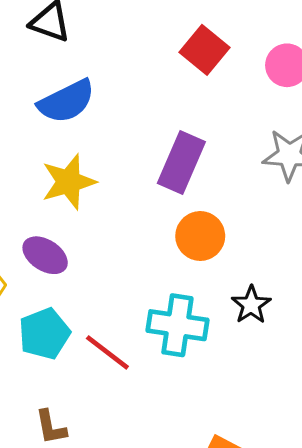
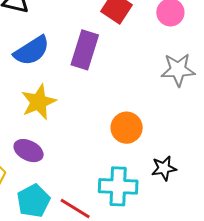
purple rectangle: (181, 163) -> (85, 50), moved
black star: (251, 305) -> (164, 168), turned 30

